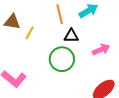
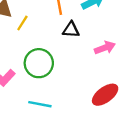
green circle: (62, 59) -> (39, 63), moved

